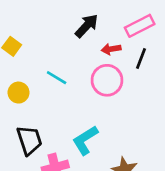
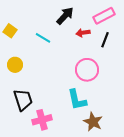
cyan line: (57, 78) -> (43, 38), moved
pink circle: (107, 80) -> (87, 70), moved
cyan L-shape: (85, 140) -> (77, 100), moved, turned -70

